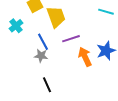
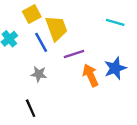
blue line: (43, 42) -> (41, 42), moved
black line: (47, 85) -> (31, 108), moved

